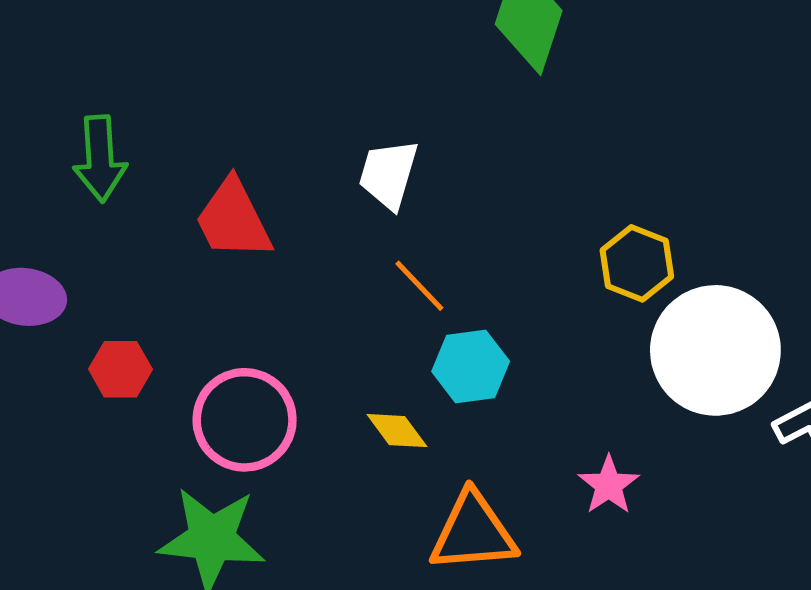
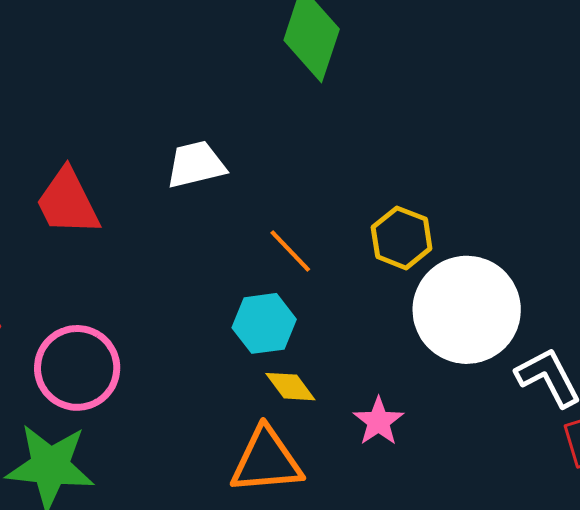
white trapezoid: (388, 174) -> (196, 165), turned 60
orange line: (419, 286) -> (290, 251), moved
yellow diamond: (397, 431) -> (290, 387), moved

